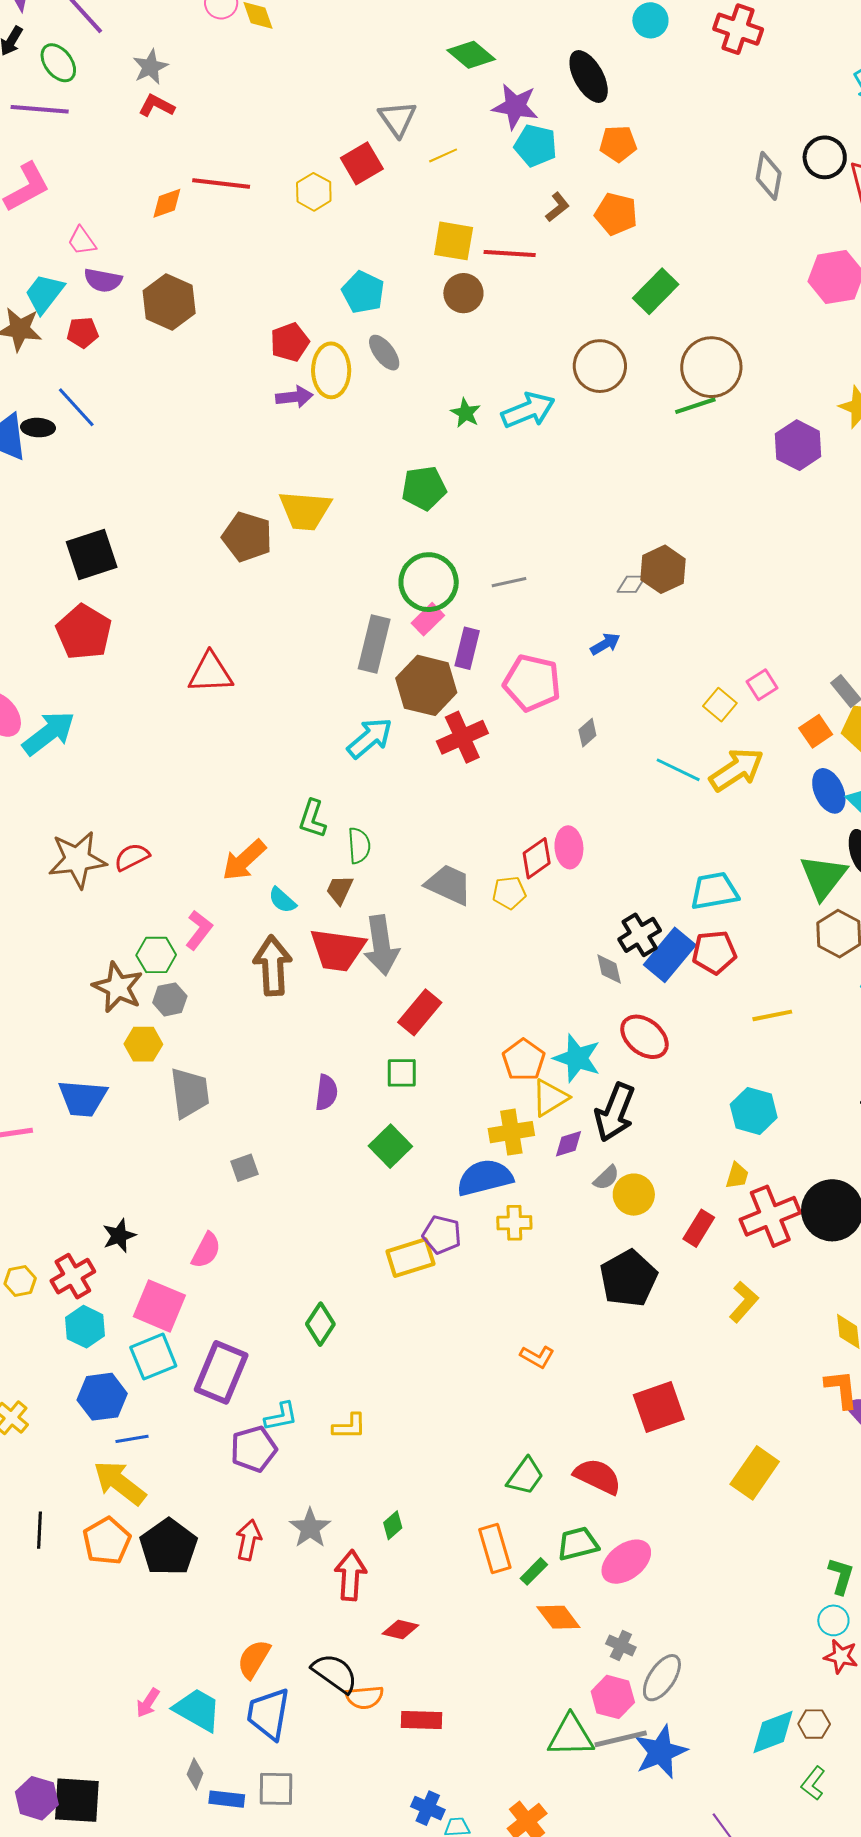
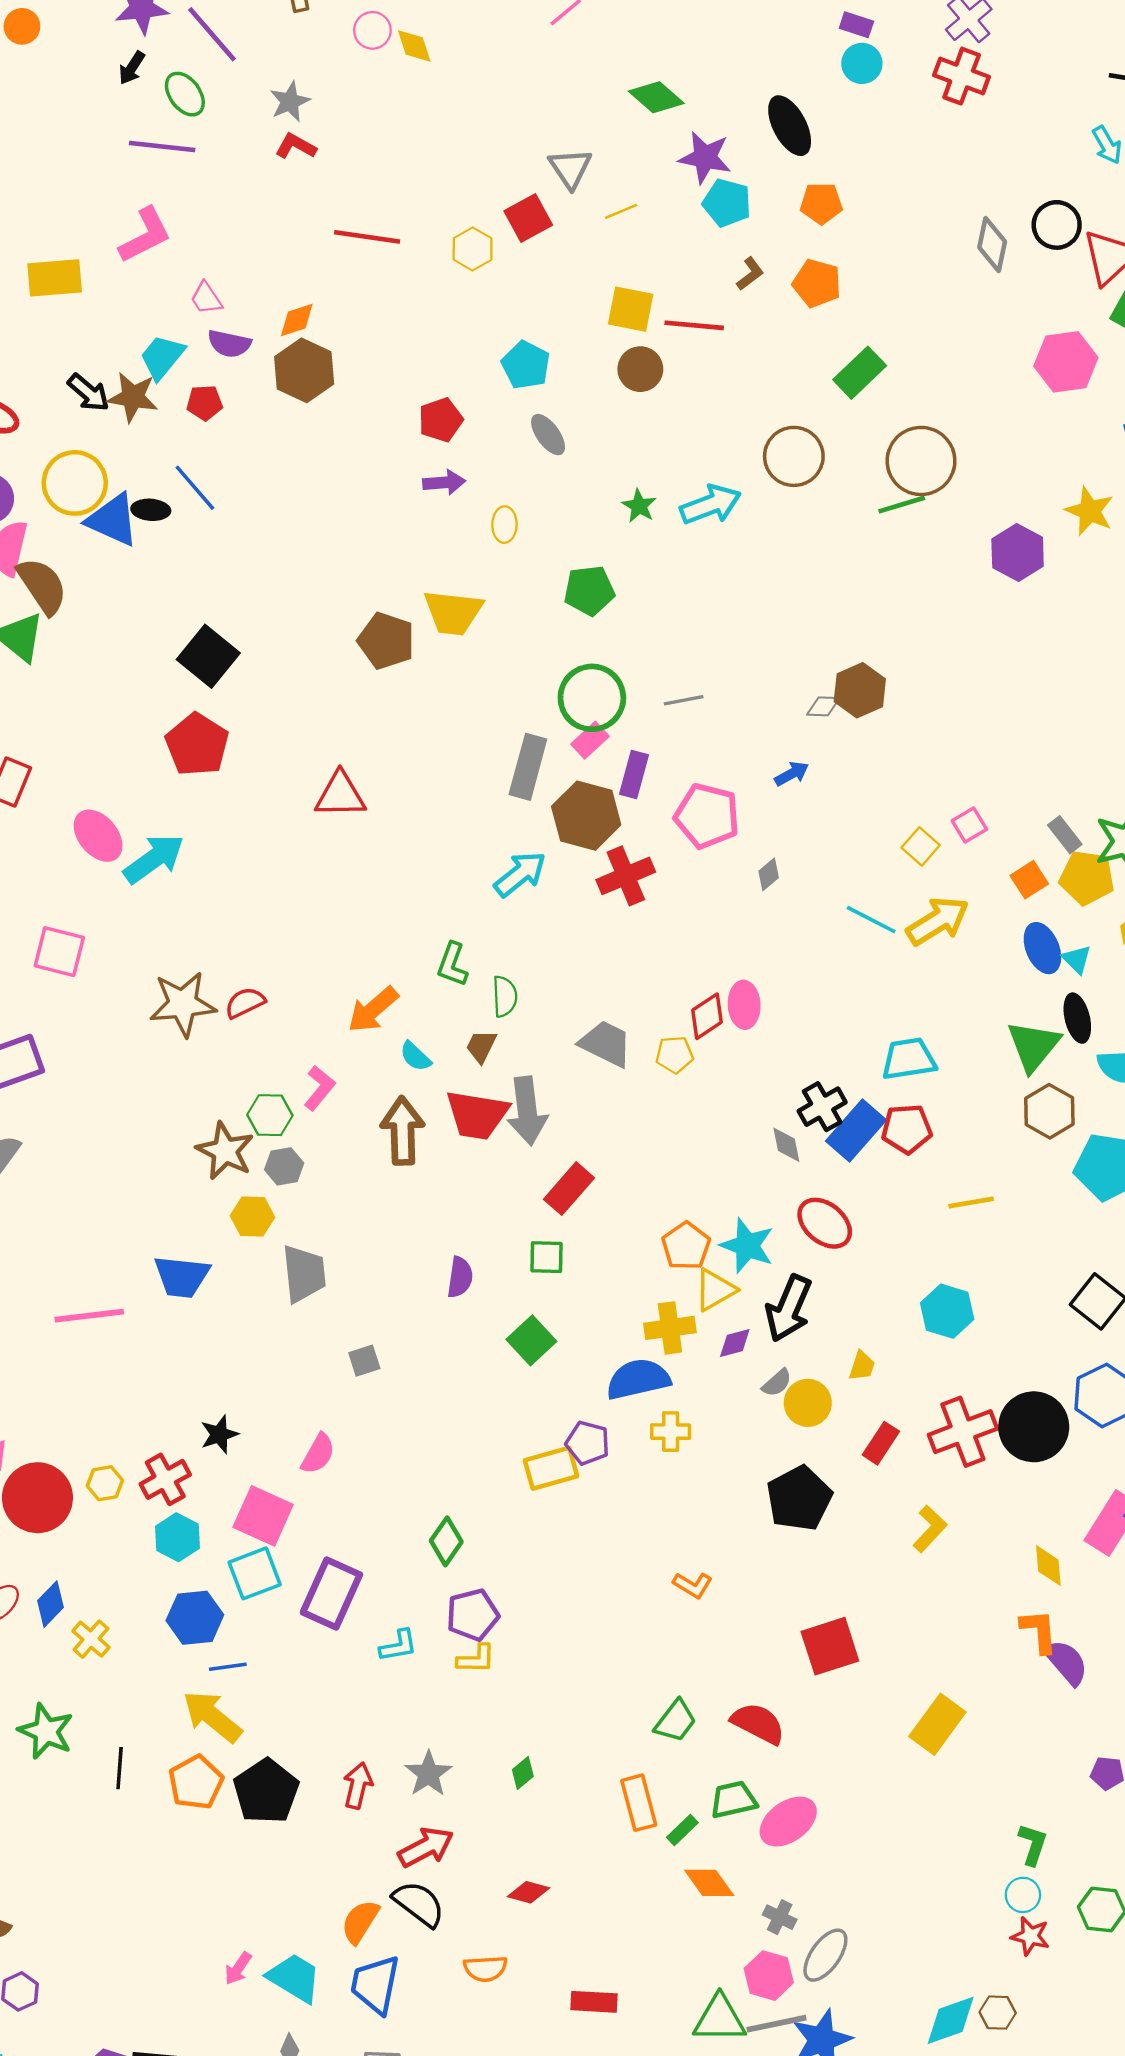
orange diamond: (167, 203) -> (297, 320), moved
yellow ellipse: (331, 370) -> (504, 525), moved, size x0.6
black square: (92, 555) -> (208, 656), turned -34
yellow trapezoid: (737, 1176) -> (862, 1366), moved
purple pentagon: (254, 1449) -> (473, 1615), moved
red arrow: (351, 1575) -> (426, 1847), moved, turned 57
black semicircle: (335, 1673) -> (419, 1904), moved
red rectangle: (422, 1720) -> (594, 2002), moved

